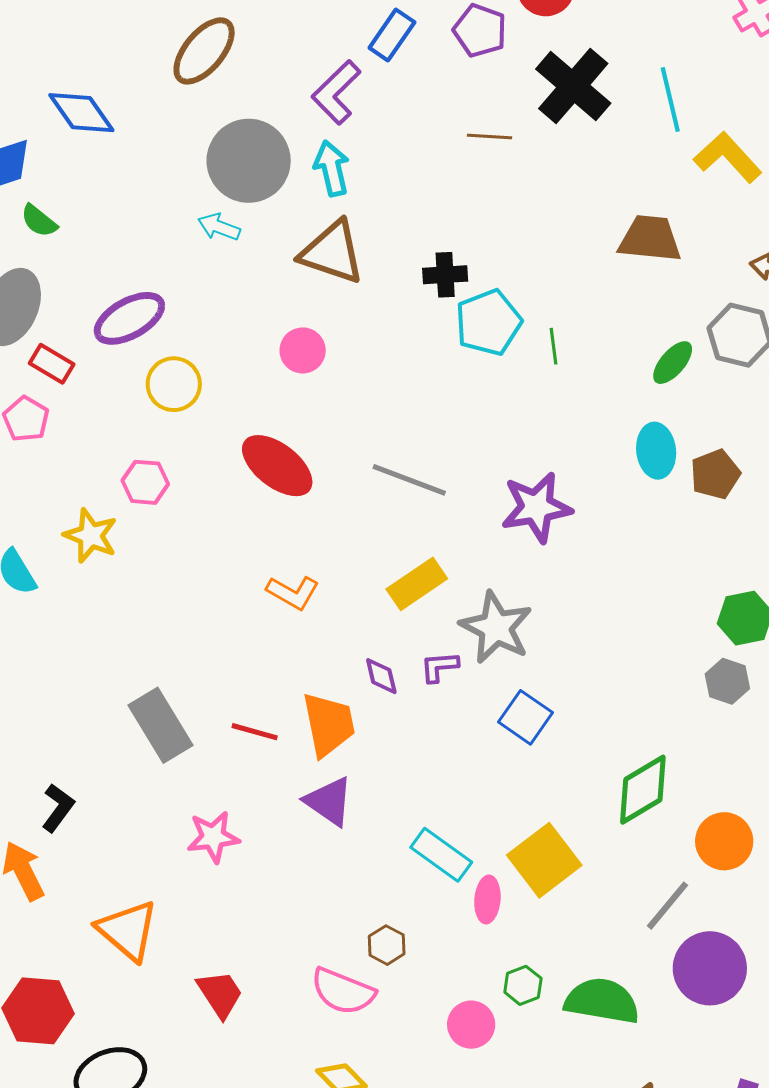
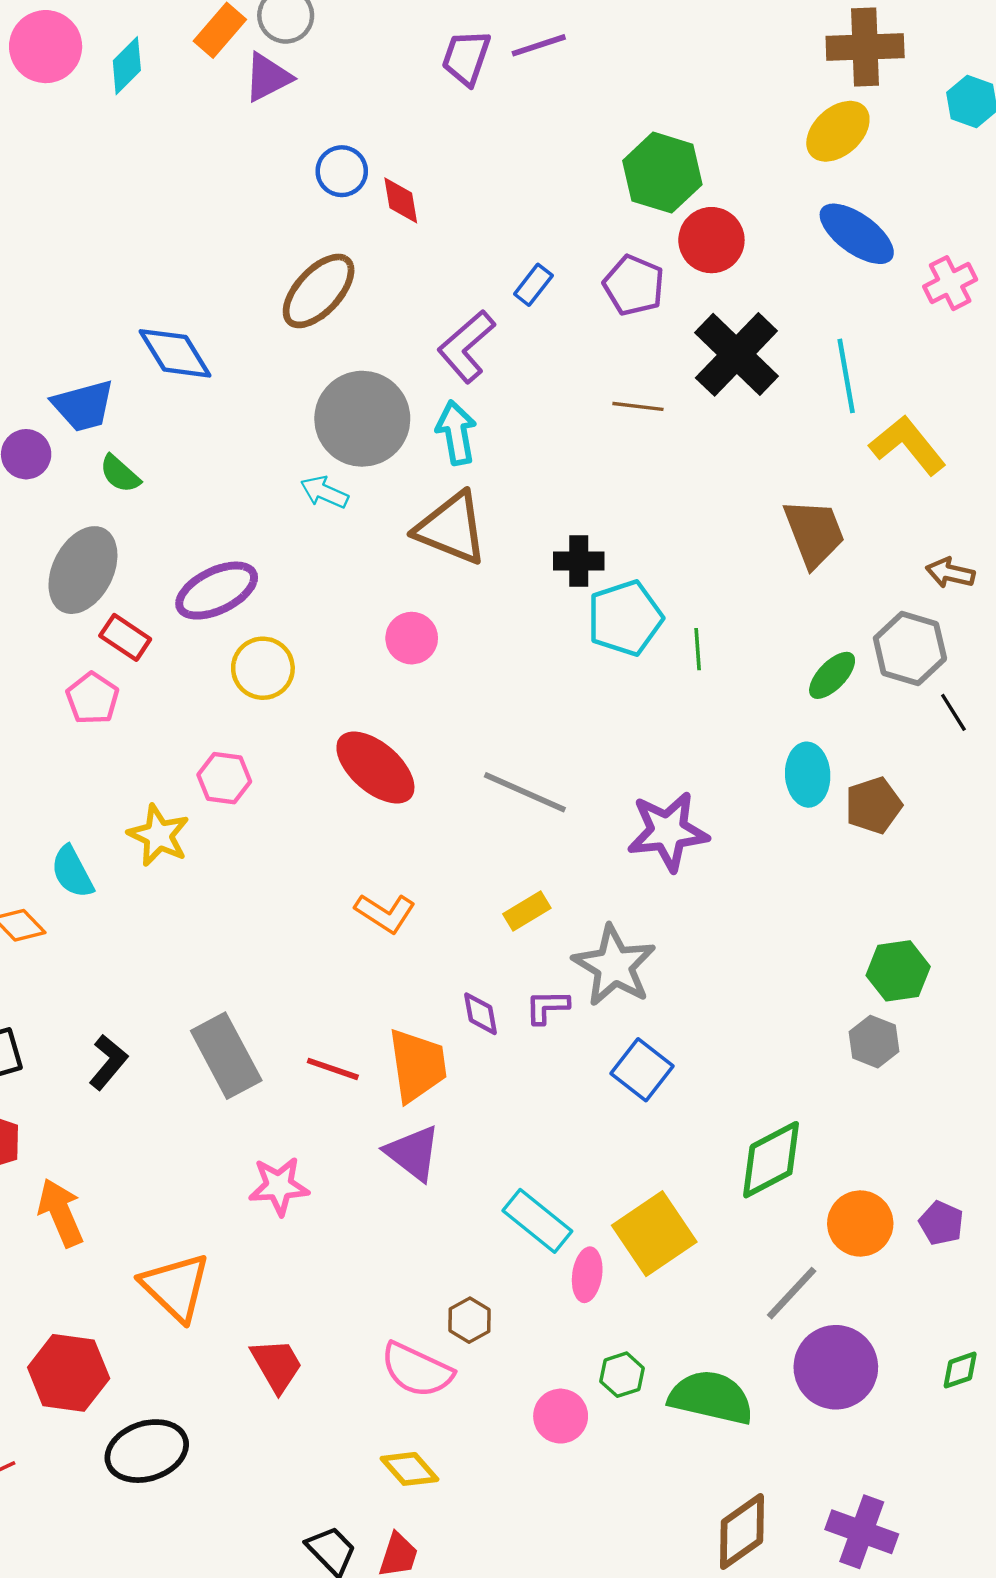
blue rectangle: (392, 35) -> (533, 285), size x0.7
brown trapezoid: (650, 239) -> (814, 533), turned 60
yellow rectangle: (417, 584) -> (527, 911), size x0.7
black L-shape: (58, 808) -> (108, 1062), moved

